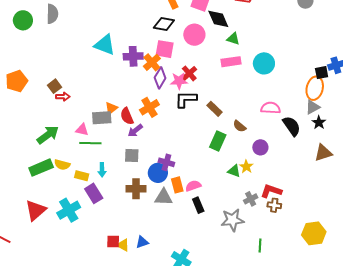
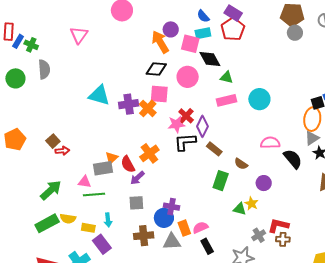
purple diamond: (160, 78) -> (202, 126), moved

